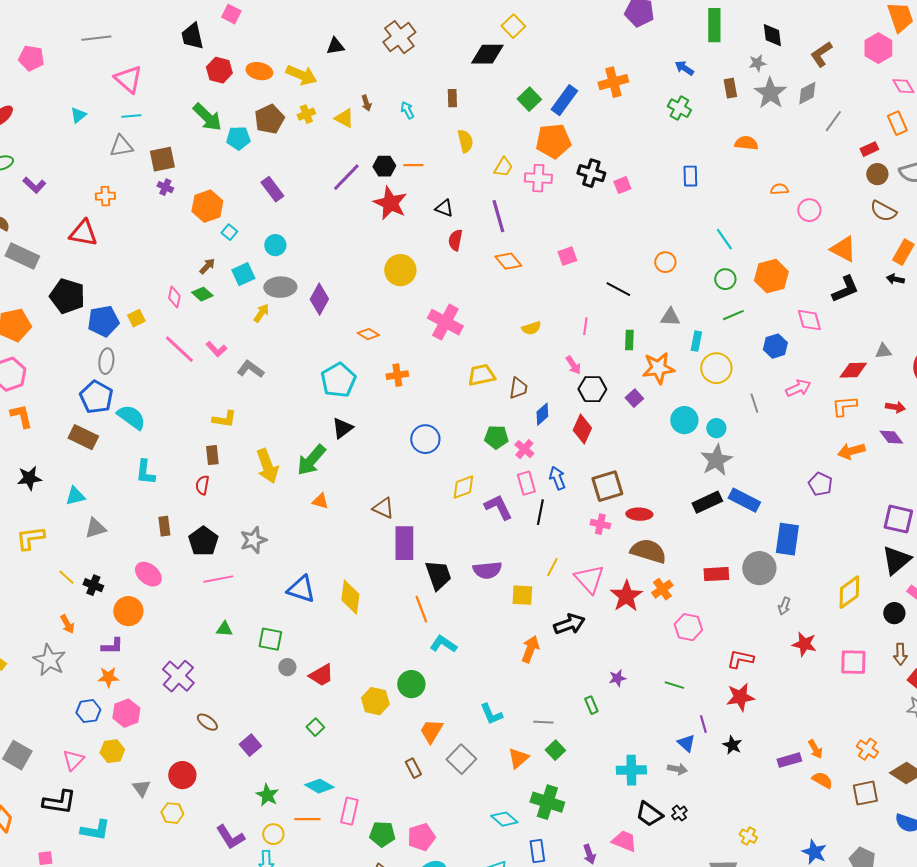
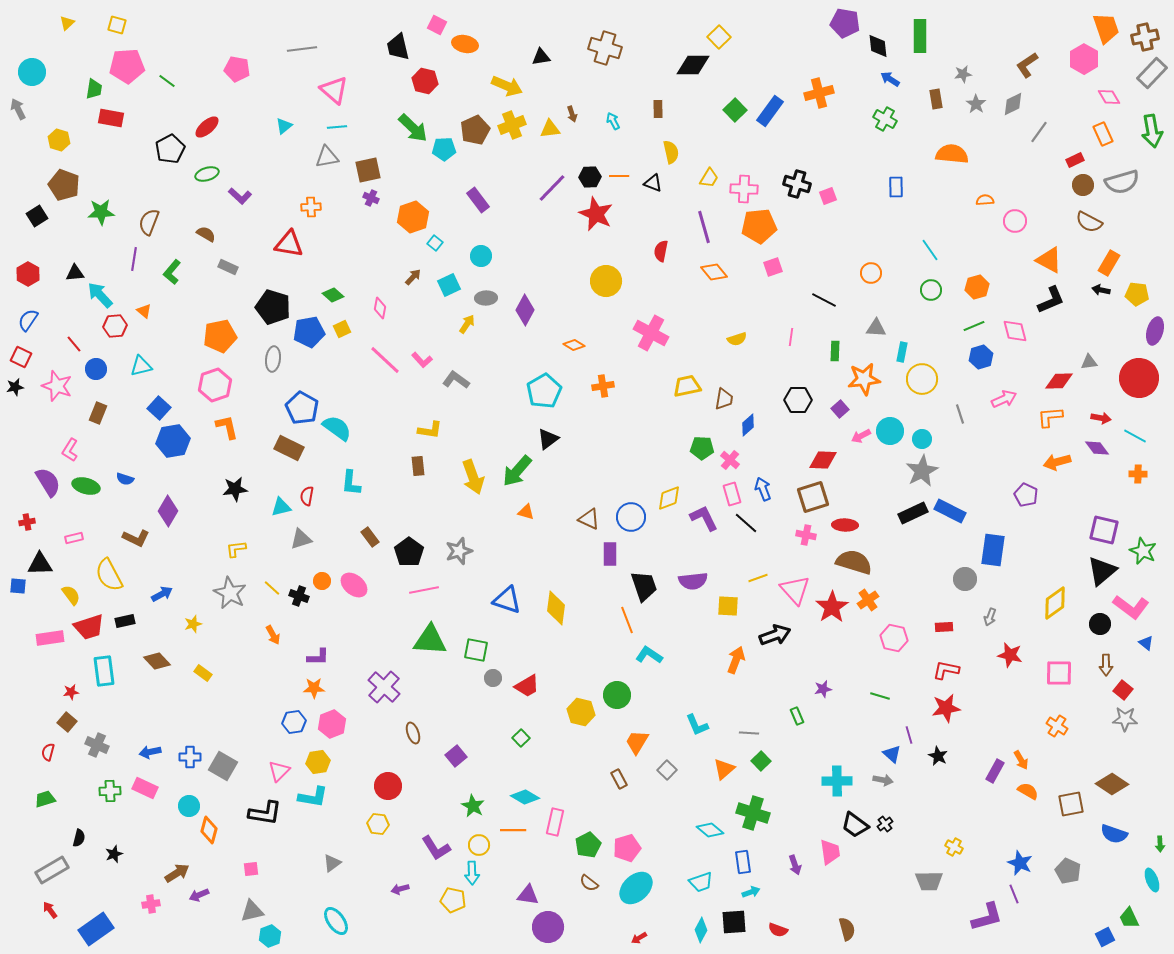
black diamond: (772, 35) -> (878, 46), moved
brown cross: (399, 37) -> (605, 48), turned -36
orange ellipse: (259, 71) -> (465, 44), moved
gray star: (770, 93) -> (976, 104), size x0.6
yellow cross: (306, 114) -> (512, 125), size x1.5
yellow triangle: (344, 118) -> (550, 129), turned -35
orange pentagon: (553, 141) -> (759, 226), moved
orange semicircle: (746, 143) -> (952, 154), size x1.4
black triangle: (444, 208) -> (653, 183), moved
gray rectangle: (22, 256) -> (228, 267), size x0.6
orange hexagon: (771, 276) -> (977, 287), size x0.7
gray ellipse: (280, 287) -> (486, 298), size x0.7
green diamond: (202, 294) -> (333, 295), moved
green line: (733, 315) -> (974, 326), moved
gray ellipse: (106, 361) -> (273, 359), moved
pink arrow: (573, 365) -> (861, 436), moved, turned 96
red diamond: (582, 429) -> (823, 460), moved, turned 68
blue circle: (425, 439) -> (631, 517), moved
red semicircle: (202, 485) -> (307, 496), moved
black line: (540, 512) -> (746, 523), turned -60
brown rectangle: (164, 526) -> (370, 537), turned -30
yellow L-shape: (30, 538) -> (236, 549), size x0.7
purple rectangle: (404, 543) -> (610, 554), size x0.7
yellow line: (552, 567) -> (758, 578), turned 42
gray circle: (759, 568) -> (965, 579), size x0.7
red rectangle: (716, 574) -> (944, 627), moved, size x0.7
orange circle: (128, 611) -> (322, 581), moved, size x0.6
green triangle: (224, 629) -> (430, 640), size x2.0
gray star: (49, 660) -> (230, 593), moved
brown ellipse: (207, 722) -> (413, 733), turned 35
orange cross: (867, 749) -> (1057, 726), moved
gray square: (461, 759) -> (667, 770), size x0.7
purple rectangle: (789, 760) -> (995, 771), turned -45
gray triangle: (141, 788) -> (332, 863), moved, turned 30
cyan L-shape: (95, 830) -> (313, 797), moved
green pentagon: (382, 834) -> (588, 845), turned -30
pink trapezoid: (624, 841) -> (830, 852), turned 60

